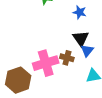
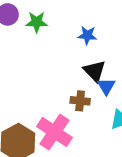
pink cross: (46, 63) -> (55, 132), moved, turned -30

